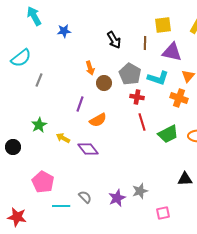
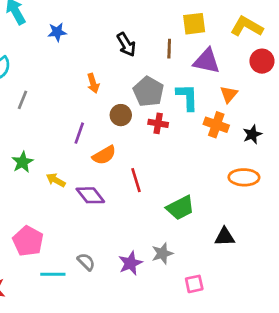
cyan L-shape: (158, 78) -> (187, 97), turned -110
brown circle: (104, 83) -> (121, 115), moved
red line: (142, 122) -> (136, 180), moved
green trapezoid: (168, 134) -> (180, 208), moved

